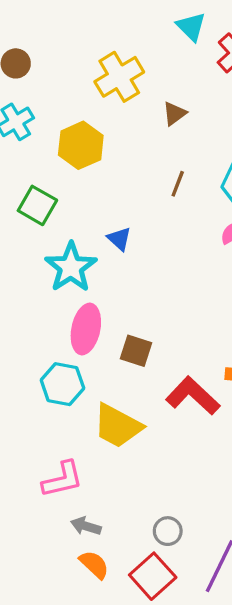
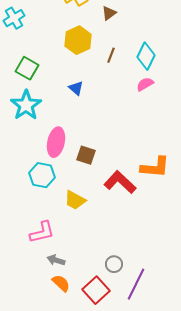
yellow hexagon: (81, 145) -> (78, 40), moved
cyan star: (71, 267) -> (26, 105), moved
yellow trapezoid: (118, 426) -> (75, 200), size x0.7
gray circle: (168, 531) -> (114, 264), moved

